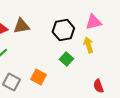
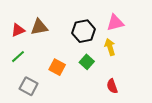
orange square: (38, 77) -> (57, 67), moved
red semicircle: (98, 86) -> (112, 86), moved

